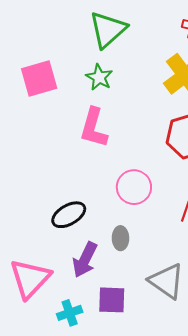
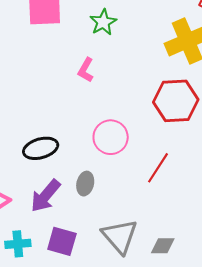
pink L-shape: (94, 128) -> (86, 70), size x0.6

